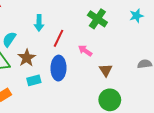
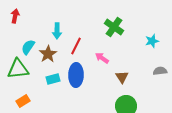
cyan star: (136, 16) -> (152, 41), moved
brown star: (27, 58) -> (48, 54), moved
cyan rectangle: (34, 80) -> (53, 79), moved

